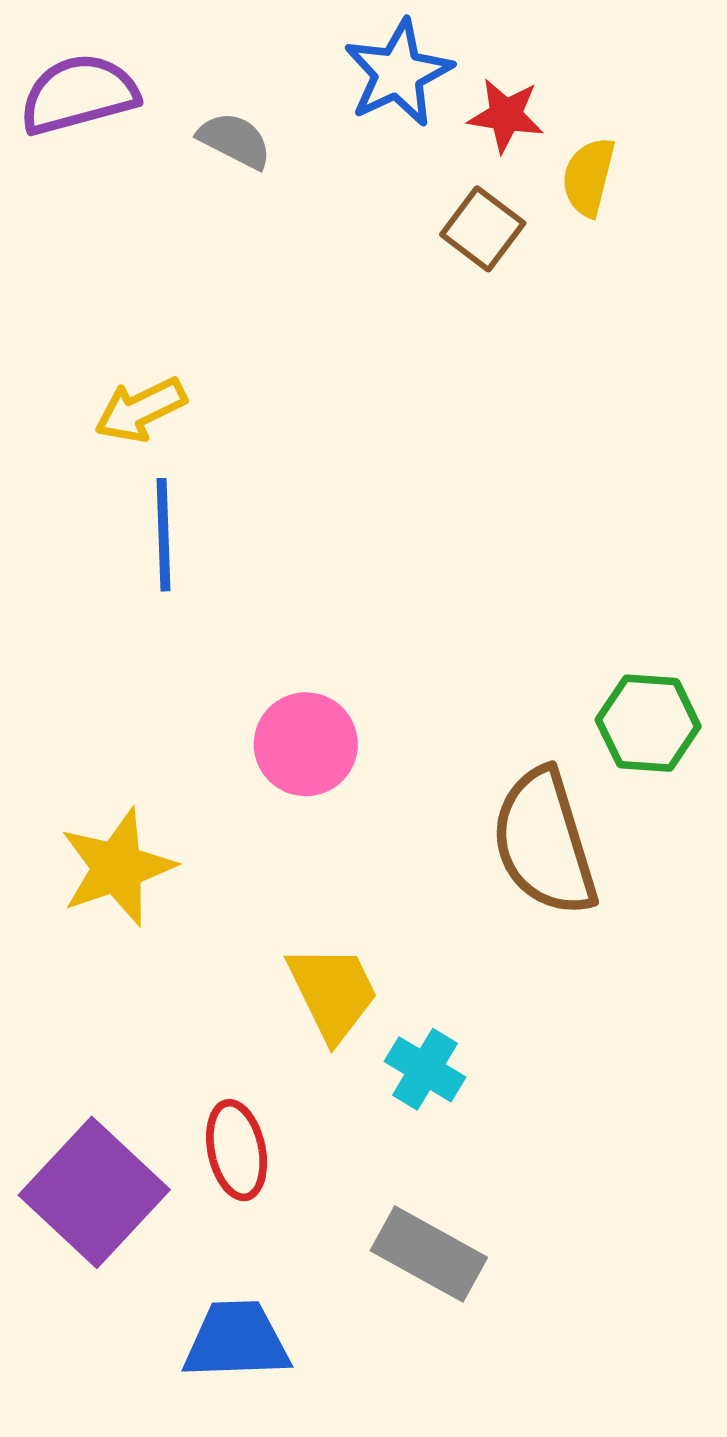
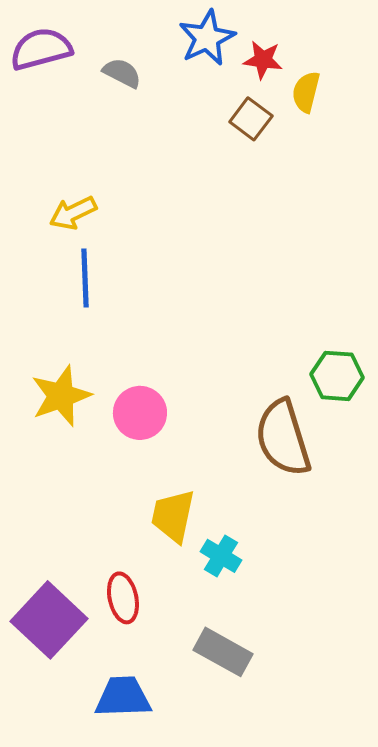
pink circle: (306, 744) -> (140, 413), moved
yellow star: (117, 867) -> (61, 396), moved
yellow trapezoid: (333, 992) -> (173, 516), turned -142

